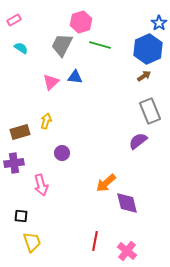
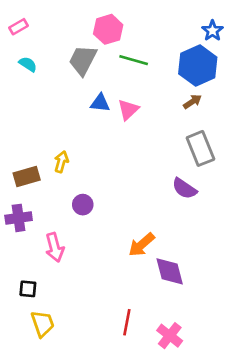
pink triangle: (51, 82) -> (128, 110), moved
purple semicircle: (138, 141) -> (184, 189), turned -108

